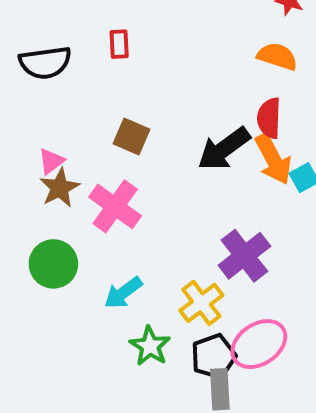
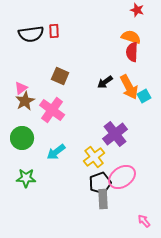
black semicircle: (45, 63) -> (31, 34), moved
red semicircle: (269, 118) -> (132, 52), moved
black arrow: (224, 149) -> (105, 82), size x0.6
green star: (150, 346) -> (26, 178), moved, turned -30

